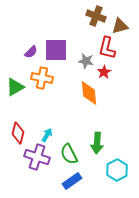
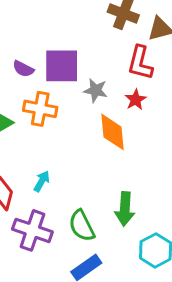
purple semicircle: (31, 52) -> (23, 69), turned 72
gray star: (86, 61) -> (96, 90), moved
cyan arrow: (47, 135) -> (42, 181), moved

